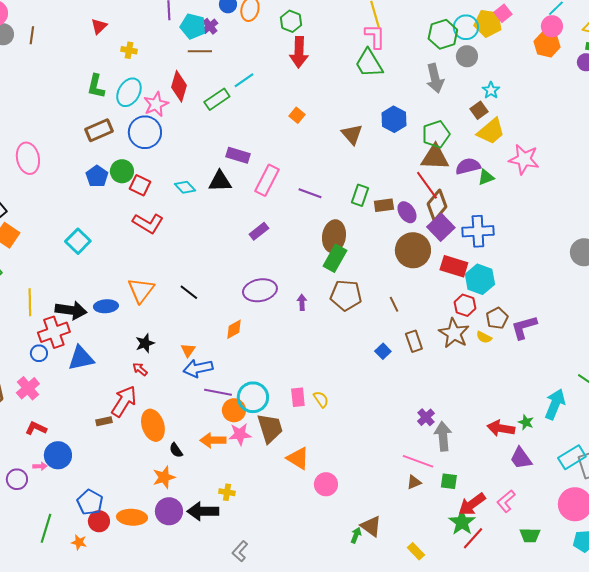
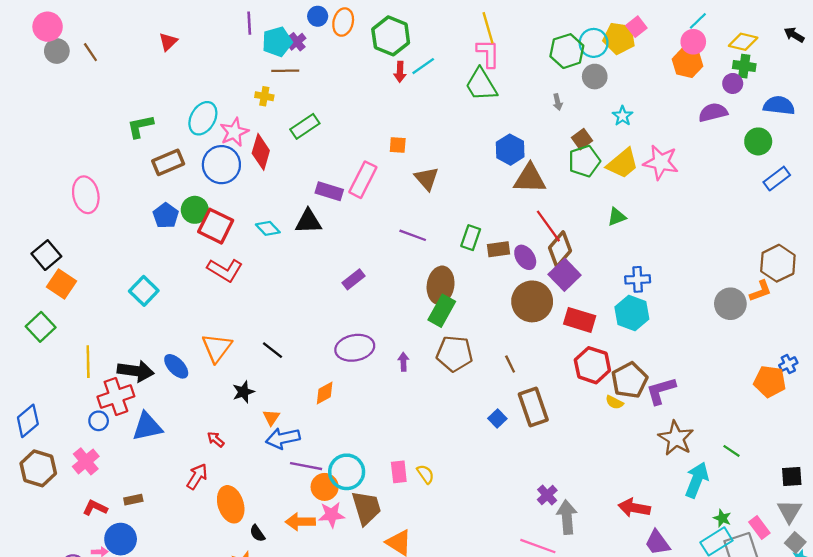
green hexagon: (291, 21) -> (391, 36), size x1.5
cyan pentagon: (193, 26) -> (277, 42), turned -30
brown line: (32, 35) -> (90, 52), turned -42
yellow cross: (129, 50) -> (264, 96), moved
red arrow: (299, 52) -> (400, 72), size x0.6
gray arrow: (435, 78) -> (558, 102), size x0.5
cyan line: (244, 80) -> (423, 66), moved
green L-shape: (96, 86) -> (140, 126), moved, turned 65
red diamond: (179, 86) -> (261, 152), moved
brown square: (479, 110) -> (582, 139), moved
orange square: (297, 115) -> (398, 145), turned -35
brown triangle: (352, 134) -> (427, 179), moved
green pentagon: (436, 134) -> (584, 161), moved
brown triangle: (435, 157) -> (530, 179), moved
pink star: (524, 159) -> (661, 162), moved
purple semicircle: (468, 166) -> (713, 112), moved
pink rectangle: (267, 180) -> (363, 180), moved
red square: (140, 185) -> (216, 226), size x1.4
blue cross: (478, 231) -> (638, 279), moved, size x0.7
cyan hexagon: (480, 279) -> (632, 313), moved
red hexagon: (465, 305) -> (592, 365), size x1.4
blue ellipse: (106, 306) -> (176, 366), turned 50
brown pentagon: (497, 318) -> (630, 380), size x1.4
brown star: (454, 333) -> (676, 438), moved
brown rectangle: (414, 341) -> (533, 407), size x1.5
black star: (145, 343) -> (243, 392), moved
red arrow: (124, 401) -> (197, 476), size x0.7
brown rectangle: (104, 421) -> (133, 500), moved
green star: (526, 422) -> (722, 518), moved

